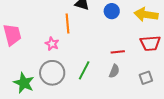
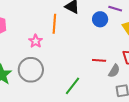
green line: (84, 70) -> (72, 86), moved
gray semicircle: (114, 71) -> (114, 71), moved

